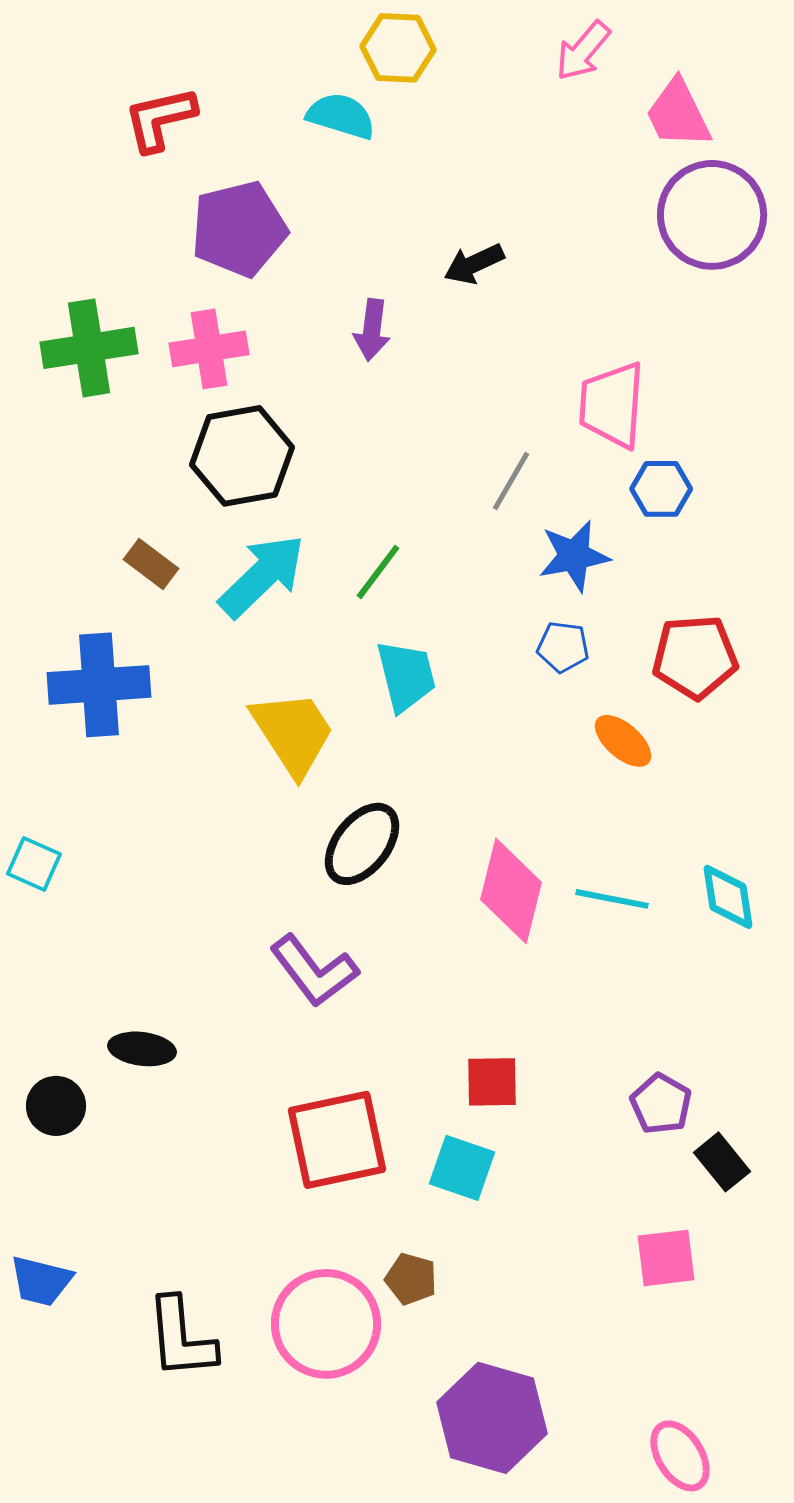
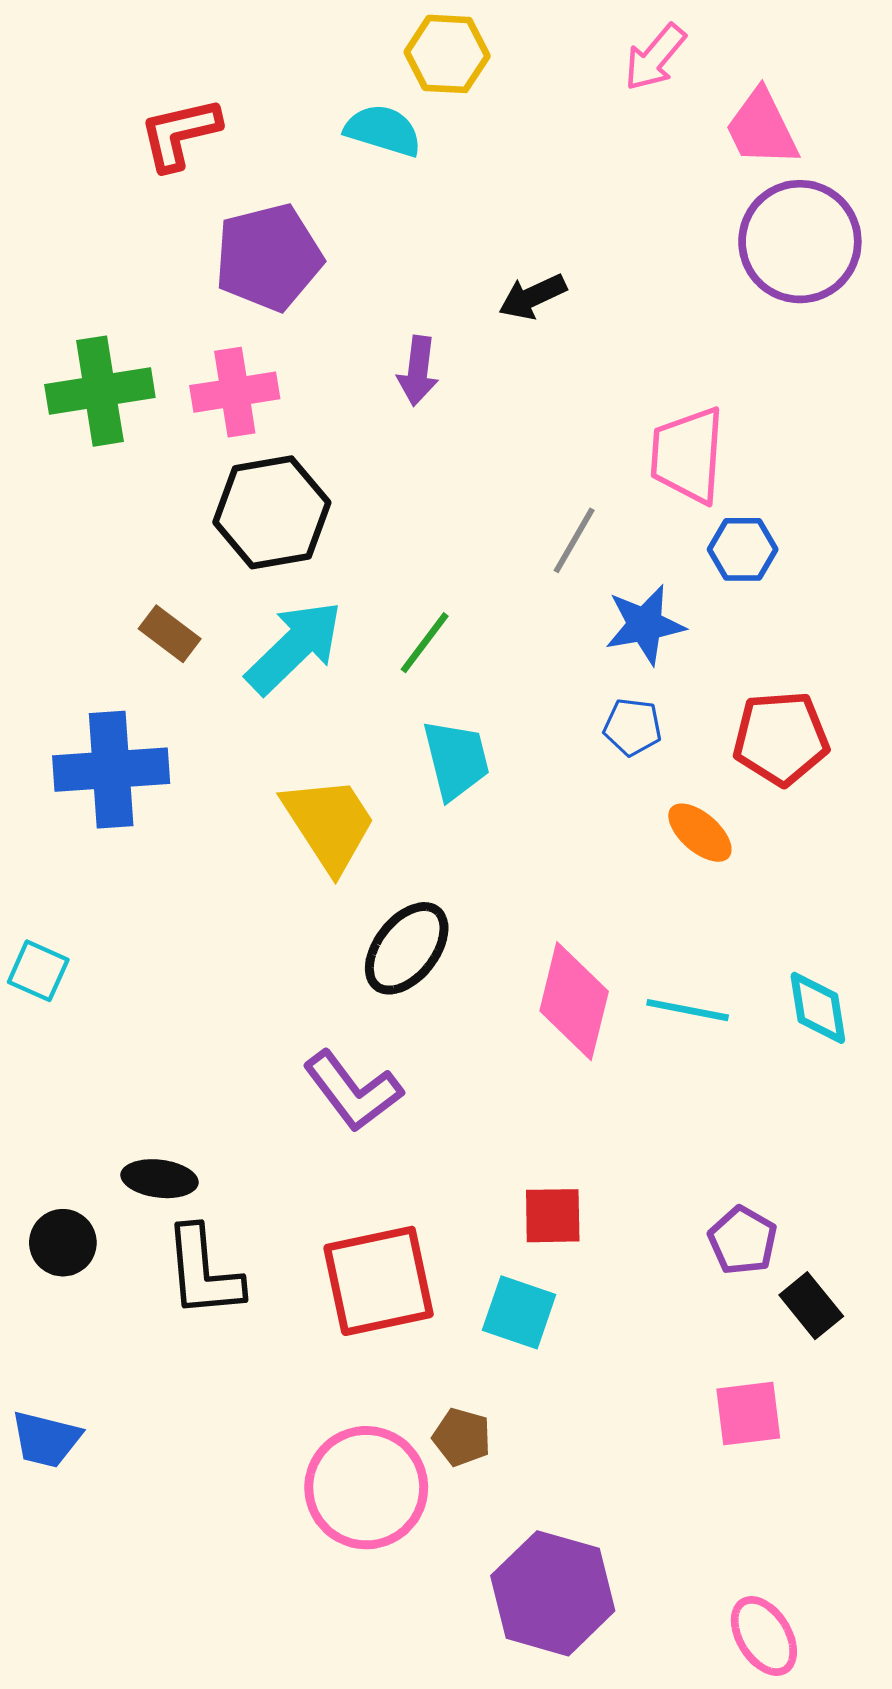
black L-shape: (181, 1338) -> (203, 1272), moved

